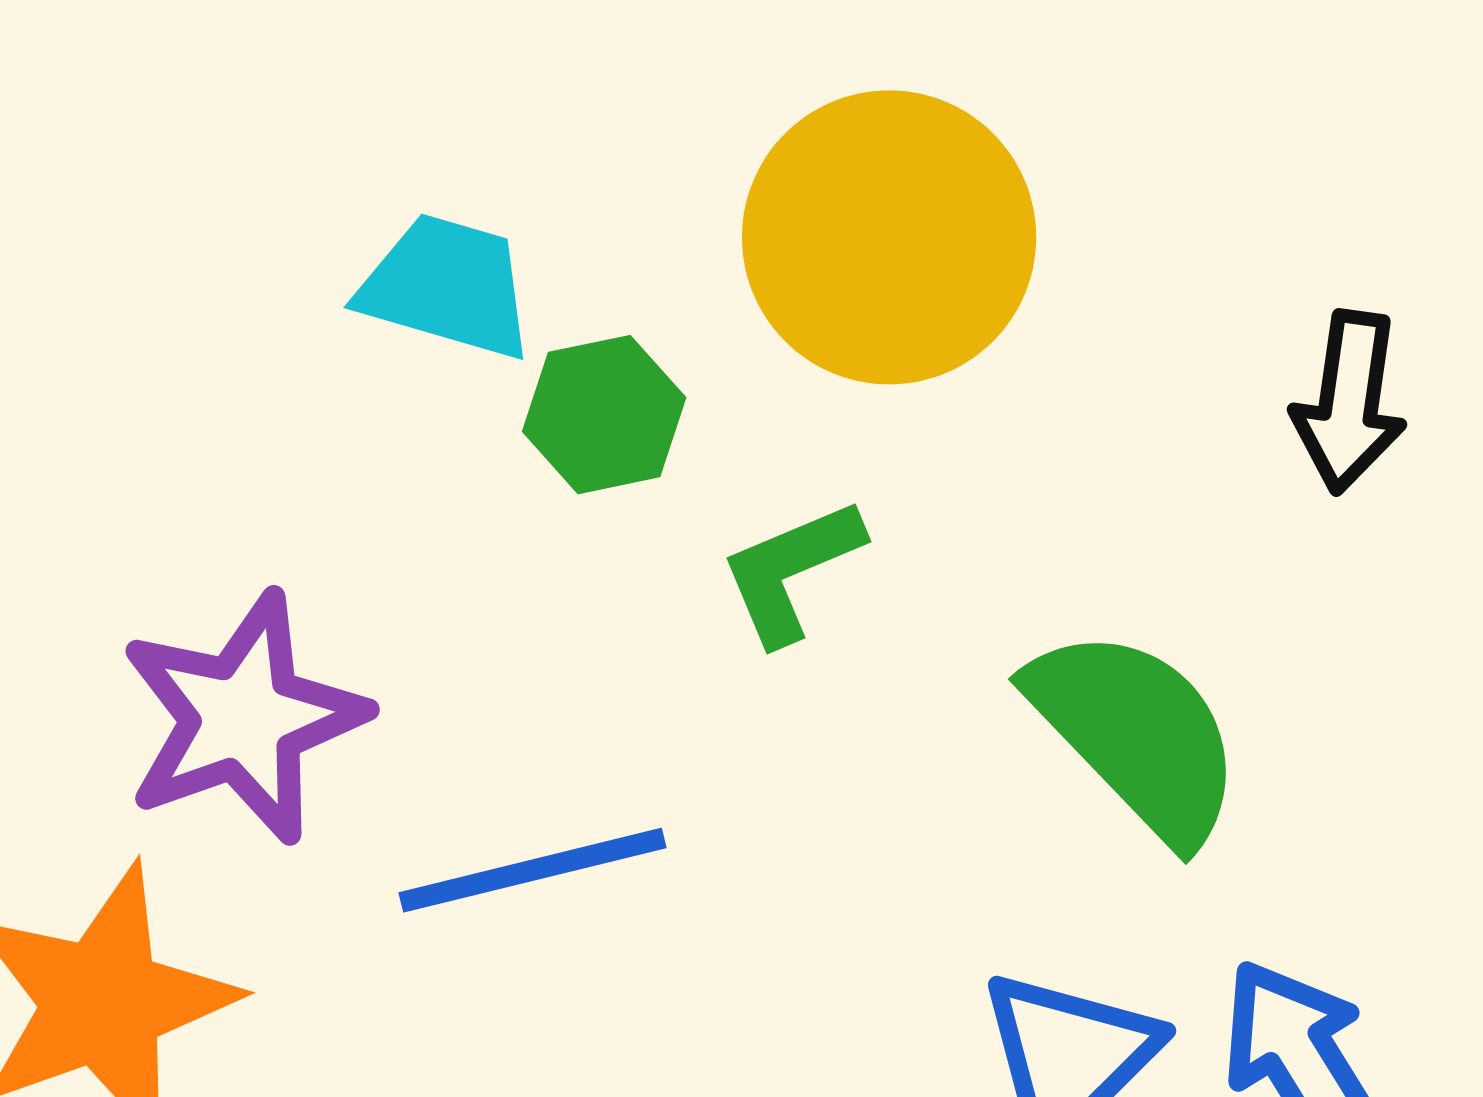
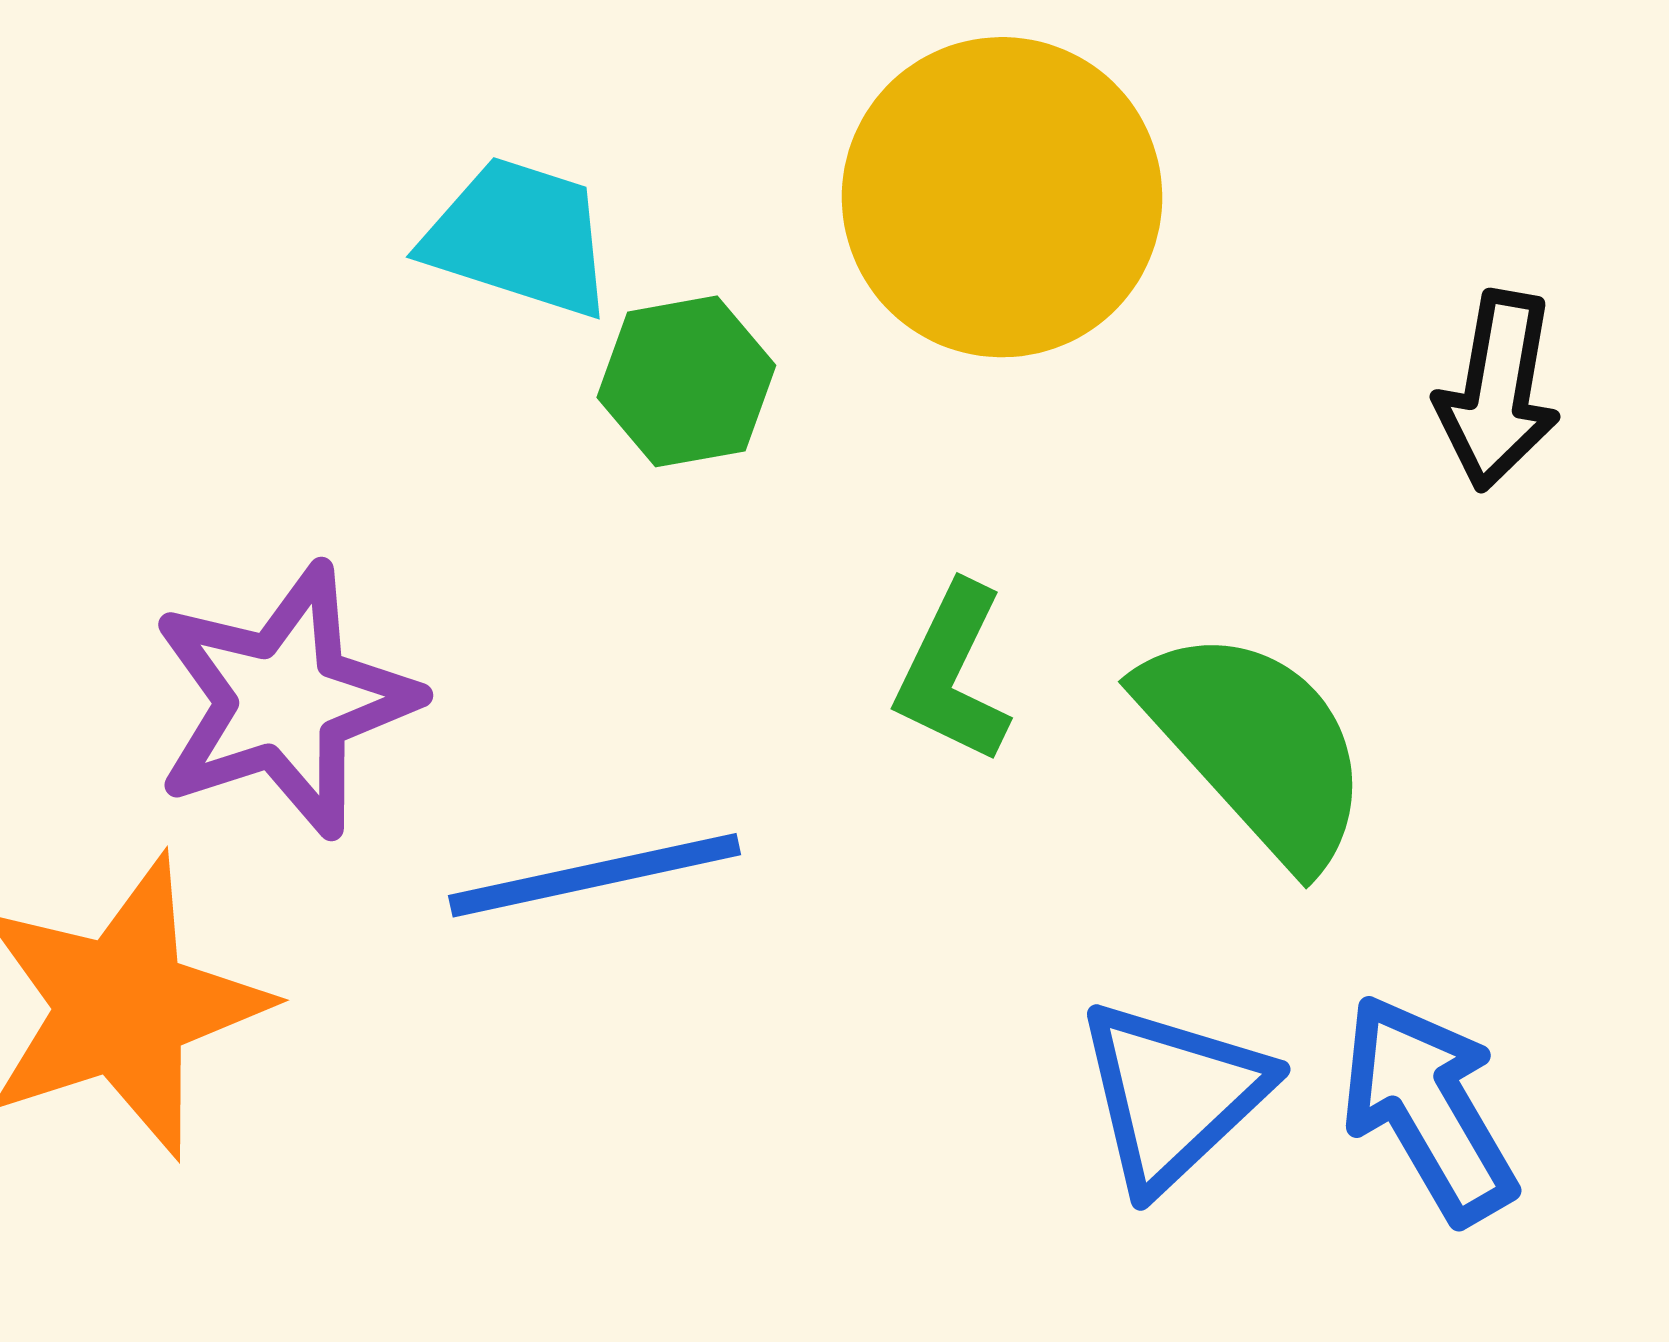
green L-shape: (791, 571) -> (953, 673), moved, turned -43

